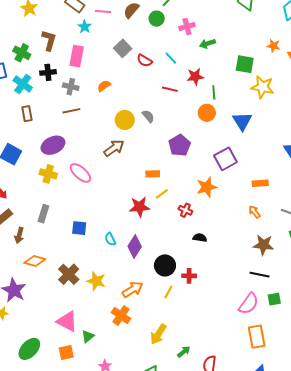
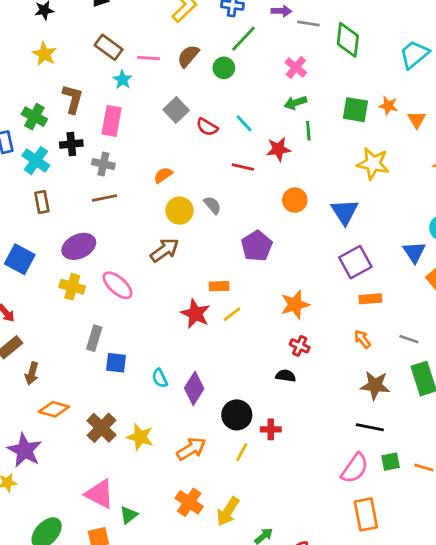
pink cross: (187, 27) -> (296, 67), moved, turned -35
green square: (245, 64) -> (355, 110), moved
orange semicircle: (104, 86) -> (163, 175), moved
green line: (214, 92) -> (308, 131), moved
purple square: (225, 159) -> (355, 262), moved
red star: (139, 207) -> (195, 314), moved, turned 30
red cross: (185, 210) -> (300, 346), moved
gray rectangle: (43, 214) -> (94, 338), moved
orange cross: (121, 316) -> (189, 502), moved

